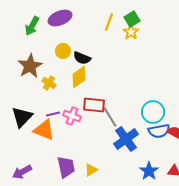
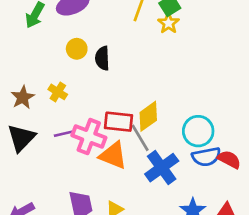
black semicircle: (82, 58) -> (102, 58), turned 66
brown star: (30, 66) -> (23, 97), moved, size x0.7
yellow diamond: (79, 77) -> (148, 116), moved
pink cross: (72, 116) -> (89, 137), size x1.4
orange triangle: (44, 130) -> (113, 155), moved

